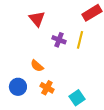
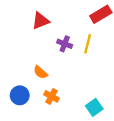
red triangle: (37, 19) -> (41, 21), turned 48
cyan square: (77, 98) -> (94, 107), moved

